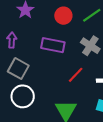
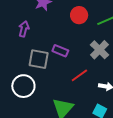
purple rectangle: (53, 45) -> (60, 51), moved, size x0.7
gray square: (18, 69) -> (39, 59), moved, turned -30

